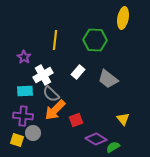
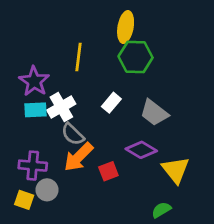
yellow ellipse: (123, 18) -> (126, 27), moved
purple star: (24, 57) -> (34, 81), size x1.5
cyan rectangle: (25, 91) -> (36, 110), moved
yellow triangle: (123, 119) -> (176, 170), size x1.5
purple diamond: (96, 139) -> (141, 150), moved

